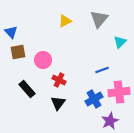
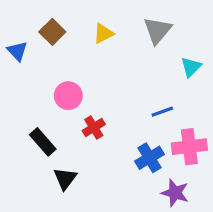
brown square: (18, 52) -> (52, 32), moved, turned -35
red cross: (59, 80) -> (94, 128), turned 32
black triangle: (58, 103) -> (65, 179), moved
purple star: (110, 121) -> (175, 193), turned -30

